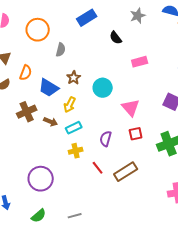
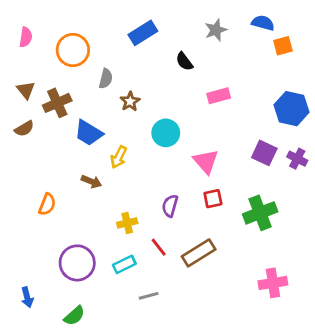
orange semicircle: (26, 73) -> (47, 204), moved
brown star: (74, 78) -> (130, 101), moved
brown cross: (27, 112) -> (57, 103), moved
cyan rectangle: (74, 128) -> (124, 264), moved
gray line: (75, 216) -> (149, 296), moved

